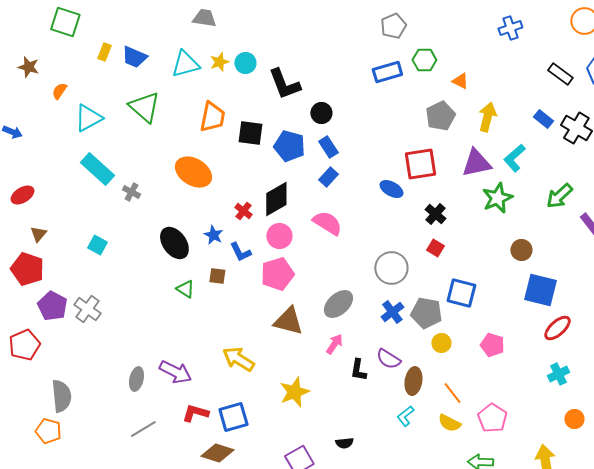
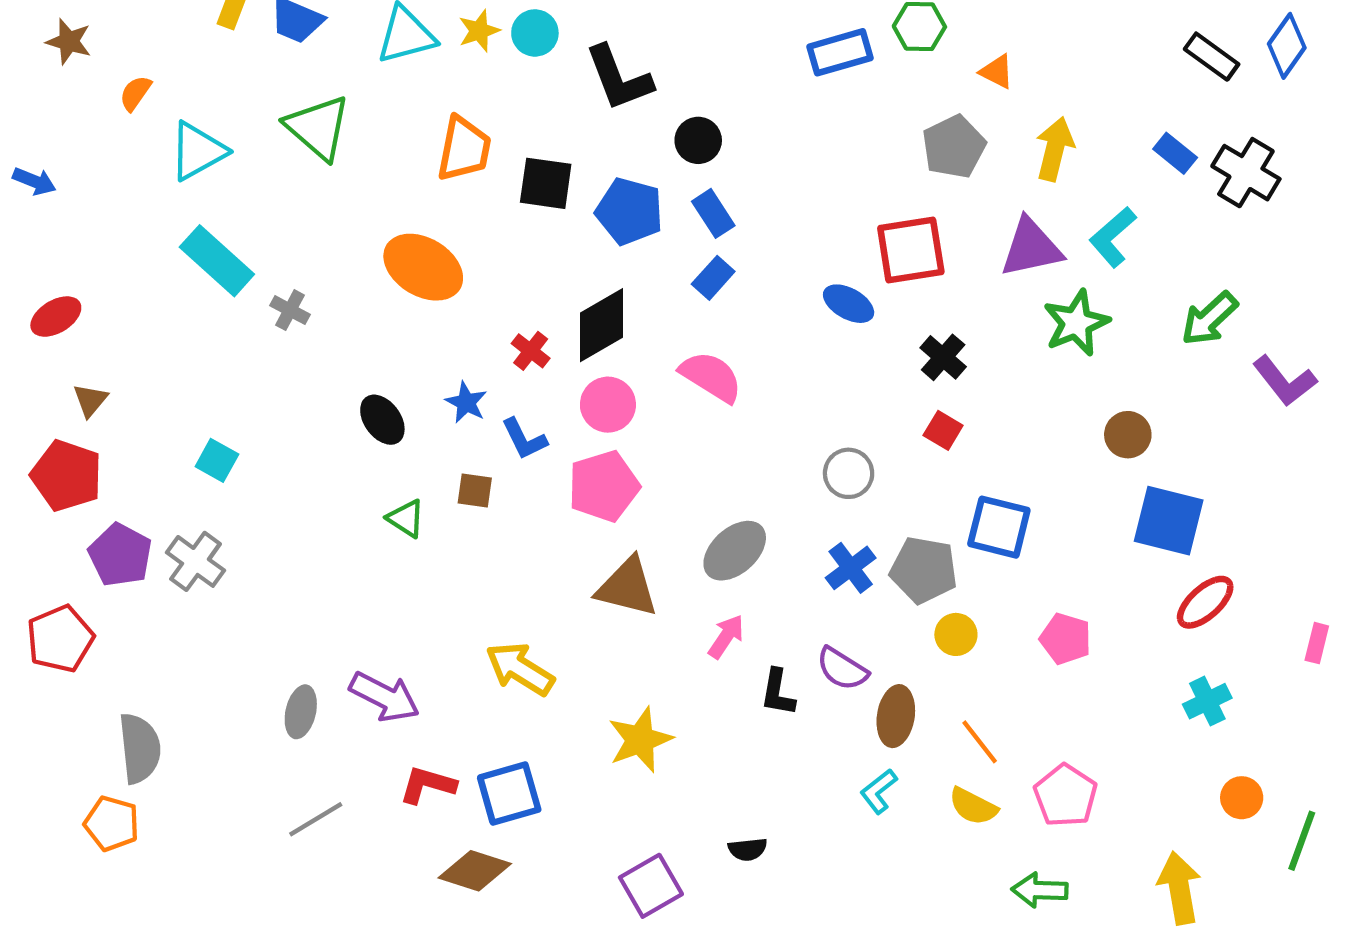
black ellipse: (174, 243) -> (382, 420), size x0.7
cyan square: (97, 245) -> (217, 460), moved
gray circle: (391, 268) -> (849, 473), size x0.7

